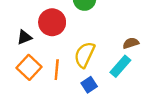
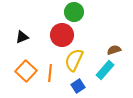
red circle: (52, 22) -> (62, 35), moved
black triangle: (24, 37) -> (22, 37), moved

